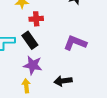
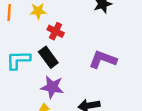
red cross: (36, 19) -> (56, 31), turned 32

